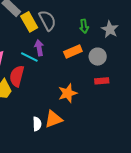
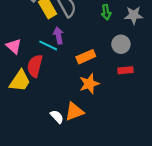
gray star: (110, 29) -> (134, 15), turned -30
orange rectangle: (73, 52) -> (86, 57), moved
white semicircle: (37, 124) -> (57, 117), turned -40

